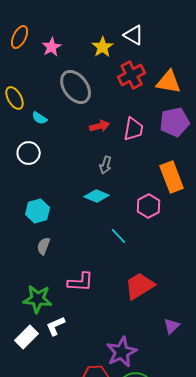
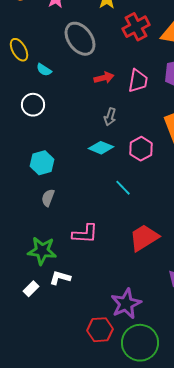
pink hexagon: (149, 206) -> (141, 149), moved
white L-shape: (56, 326) -> (60, 278), turned 40
white rectangle: (27, 337) -> (31, 289), size x0.7

